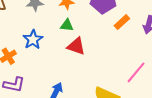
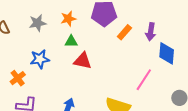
blue star: (33, 40) -> (40, 59), turned 30

